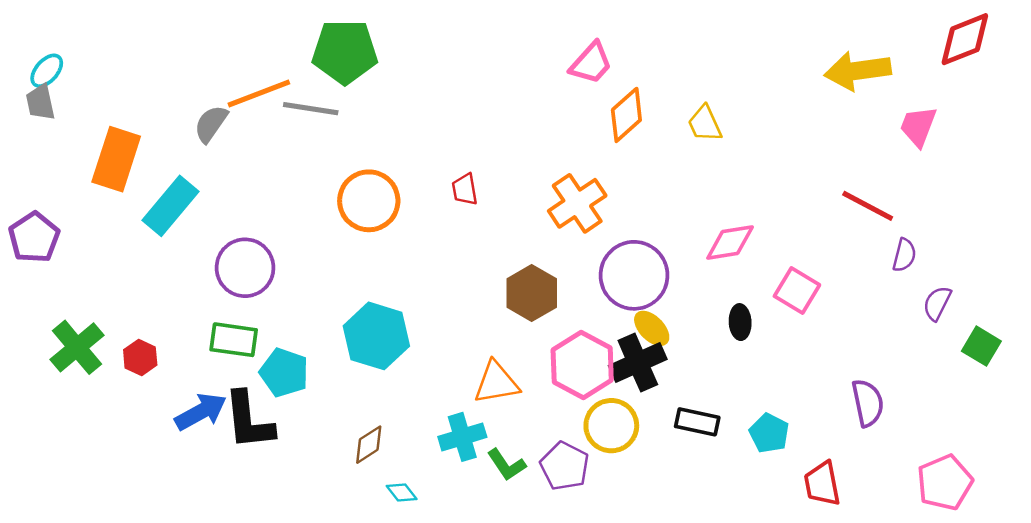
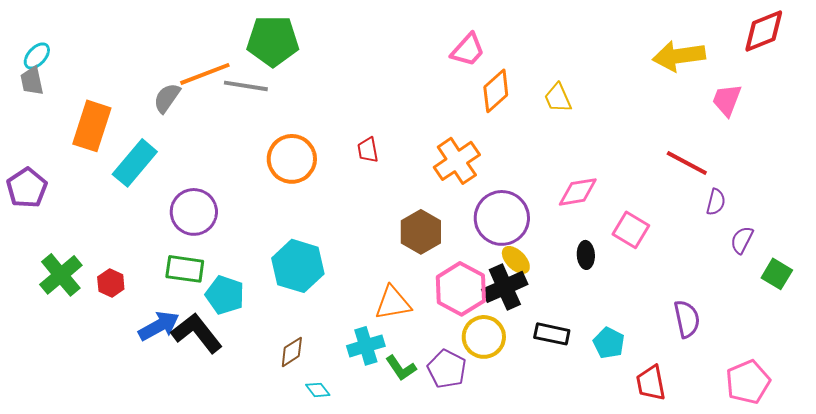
black L-shape: (249, 421) -> (197, 333), turned 148

